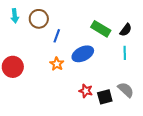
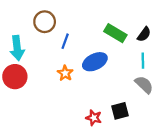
cyan arrow: (15, 16) -> (17, 48), moved, size x1.5
gray semicircle: (126, 90) -> (144, 85), moved
red star: (86, 91) -> (94, 118), moved

